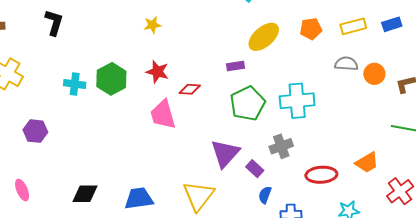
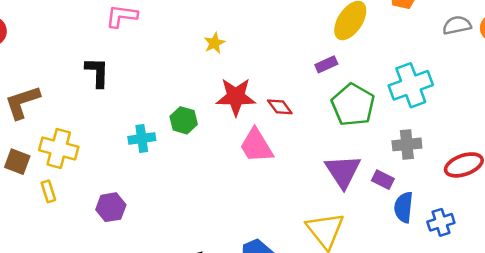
red star: (157, 72) -> (236, 97), size x1.4
green hexagon: (111, 79) -> (184, 120), size x0.7
red diamond: (190, 89) -> (280, 107), turned 65
gray cross: (281, 146) -> (407, 144), turned 30
blue semicircle: (265, 195) -> (404, 207), size x1.4

